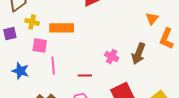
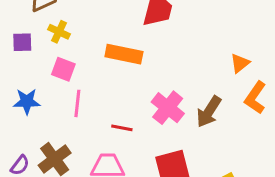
orange rectangle: (62, 28) -> (124, 54), moved
pink cross: (112, 56) -> (168, 108), size x1.5
blue star: (20, 71) -> (27, 101), turned -30

